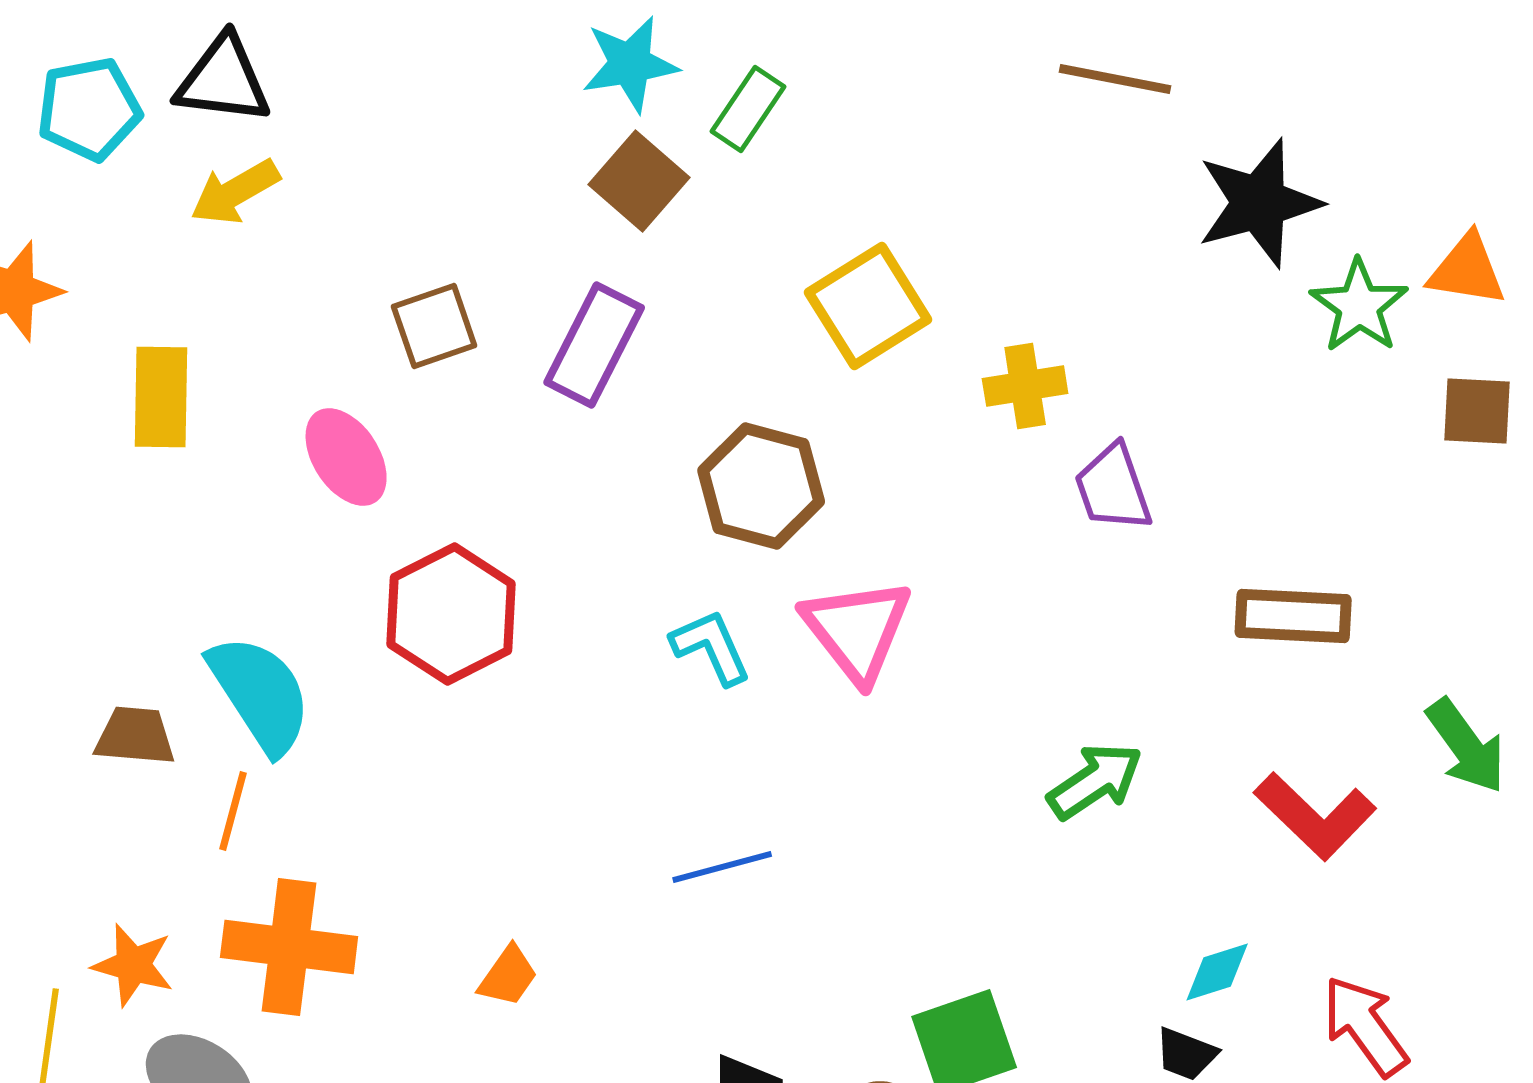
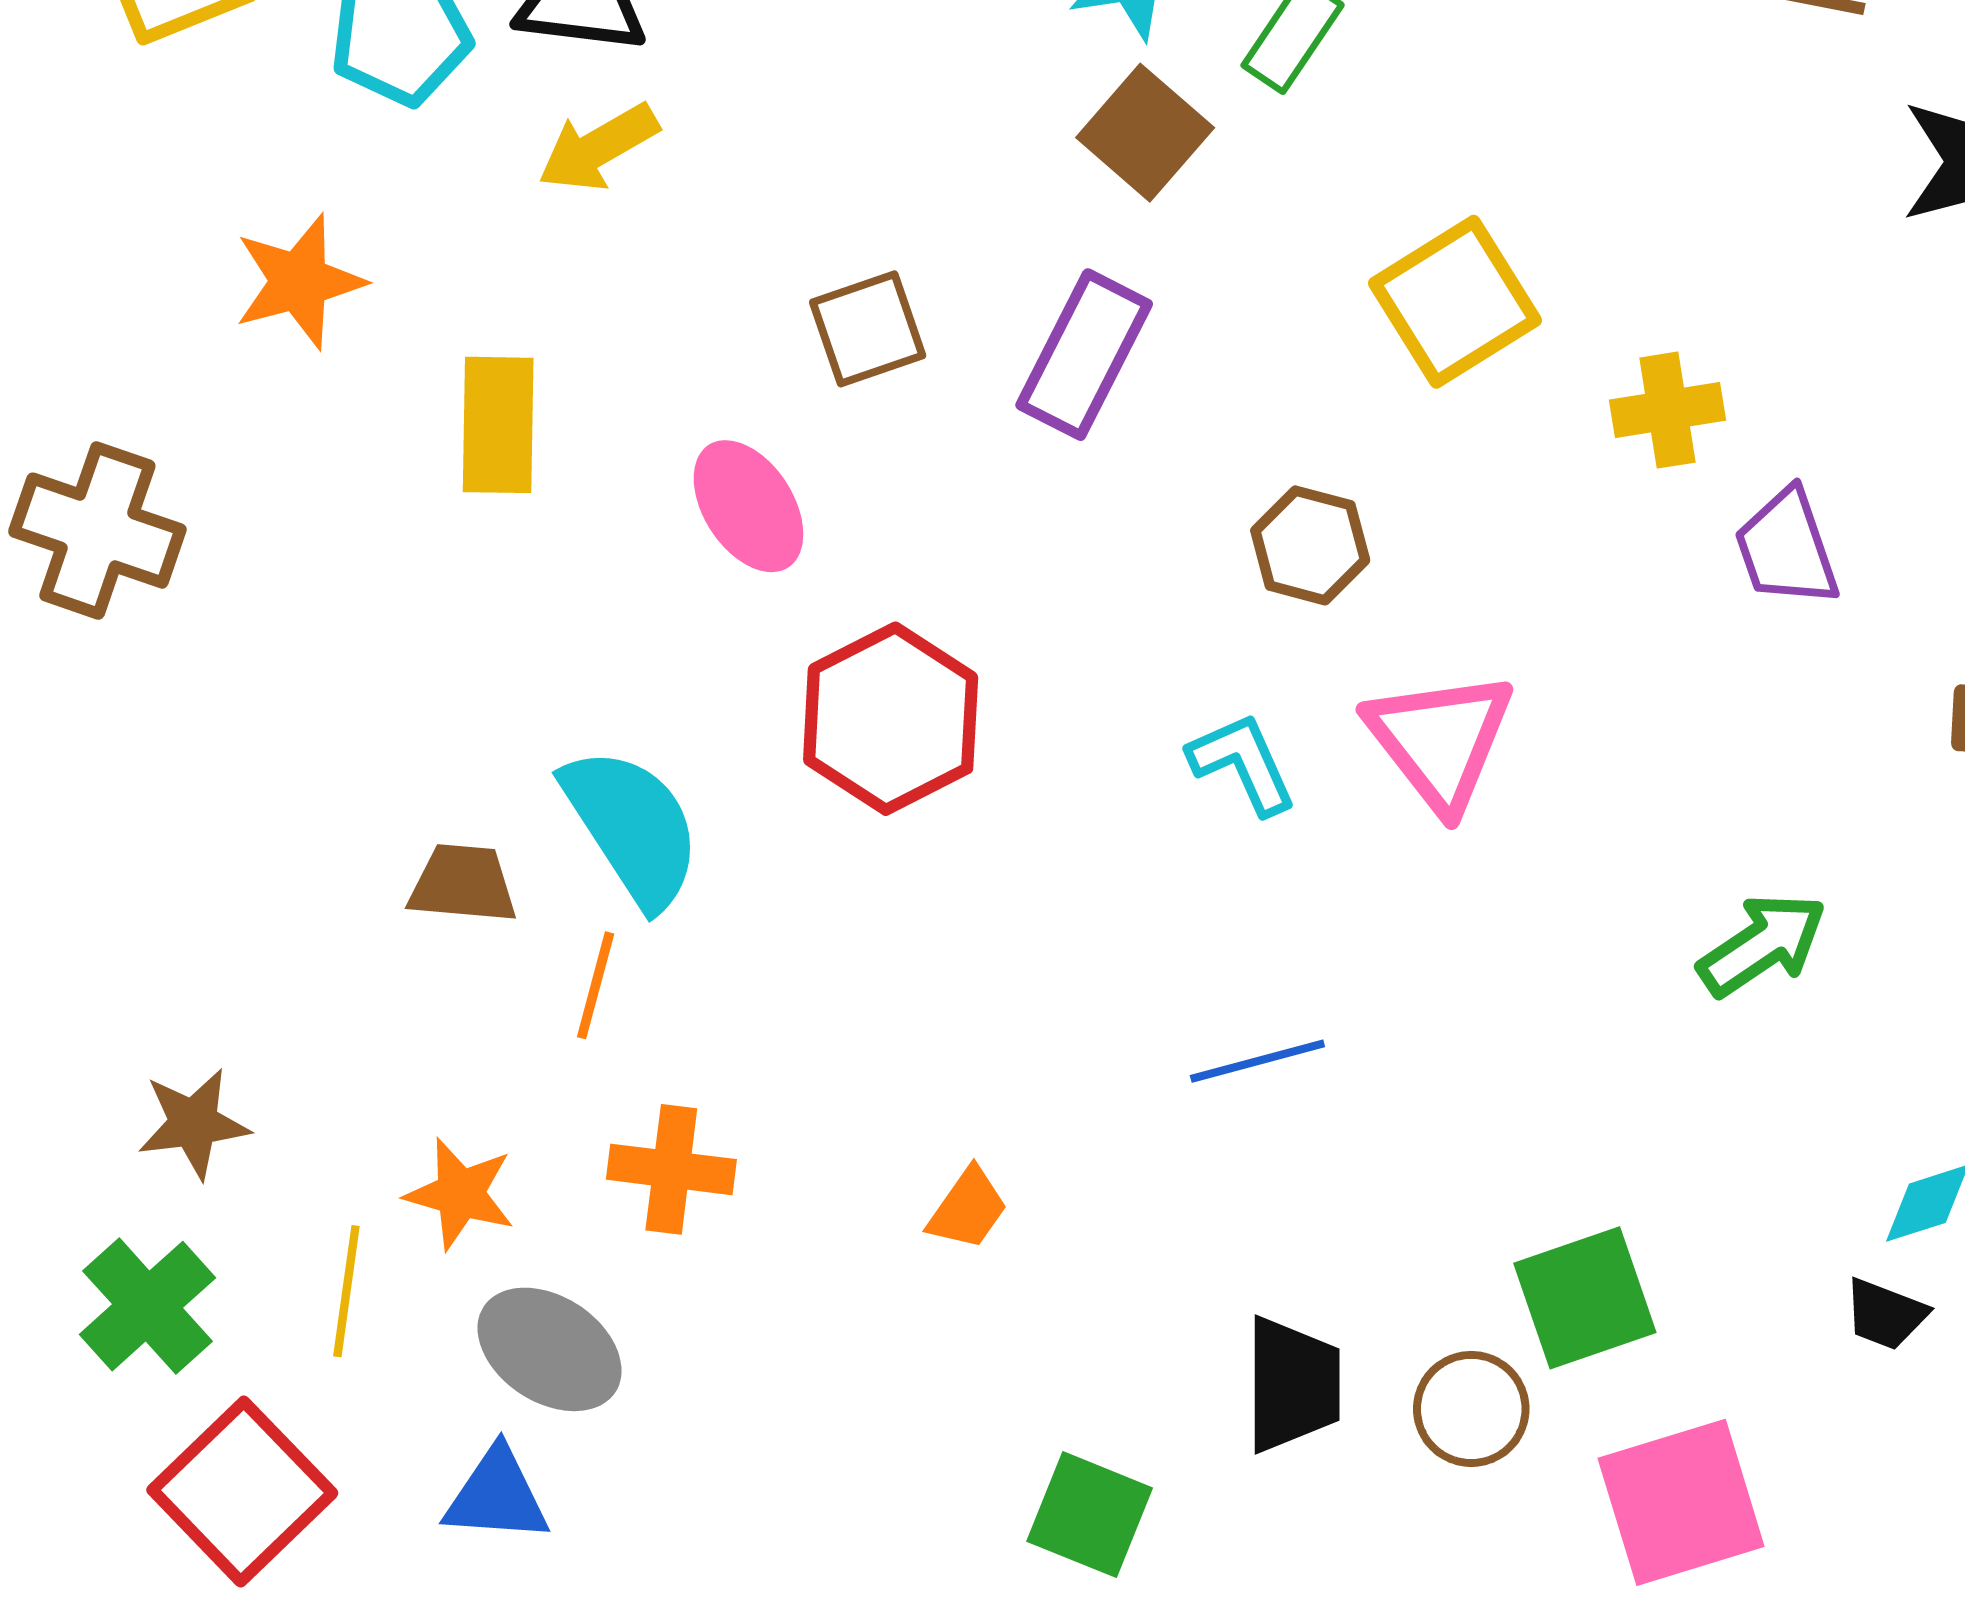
brown hexagon: (761, 486) -> (1310, 545), size x0.7
orange cross: (289, 947) -> (671, 1169), size x0.7

